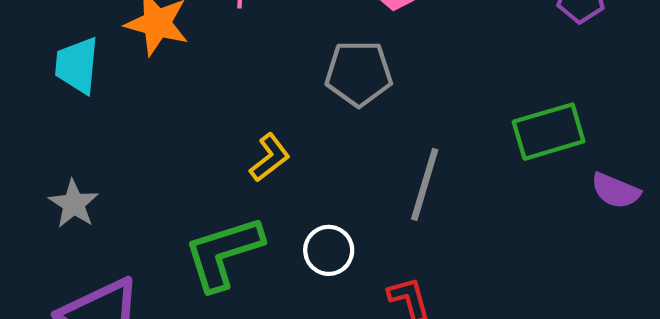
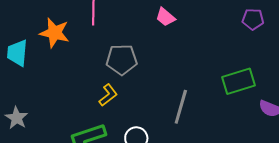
gray pentagon: (359, 73) -> (122, 60), moved

